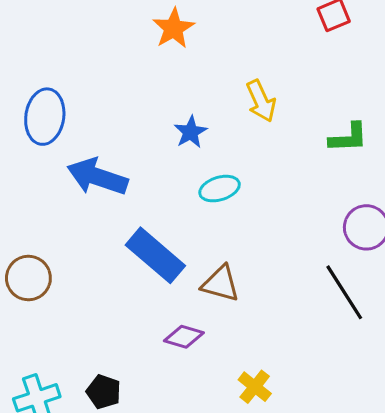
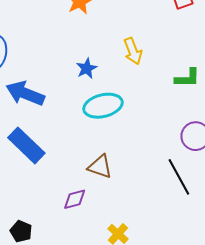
cyan ellipse: (220, 189) -> (103, 106), size x1.5
blue rectangle: (155, 255) -> (26, 145), moved
purple diamond: (184, 337) -> (75, 199), turned -35

